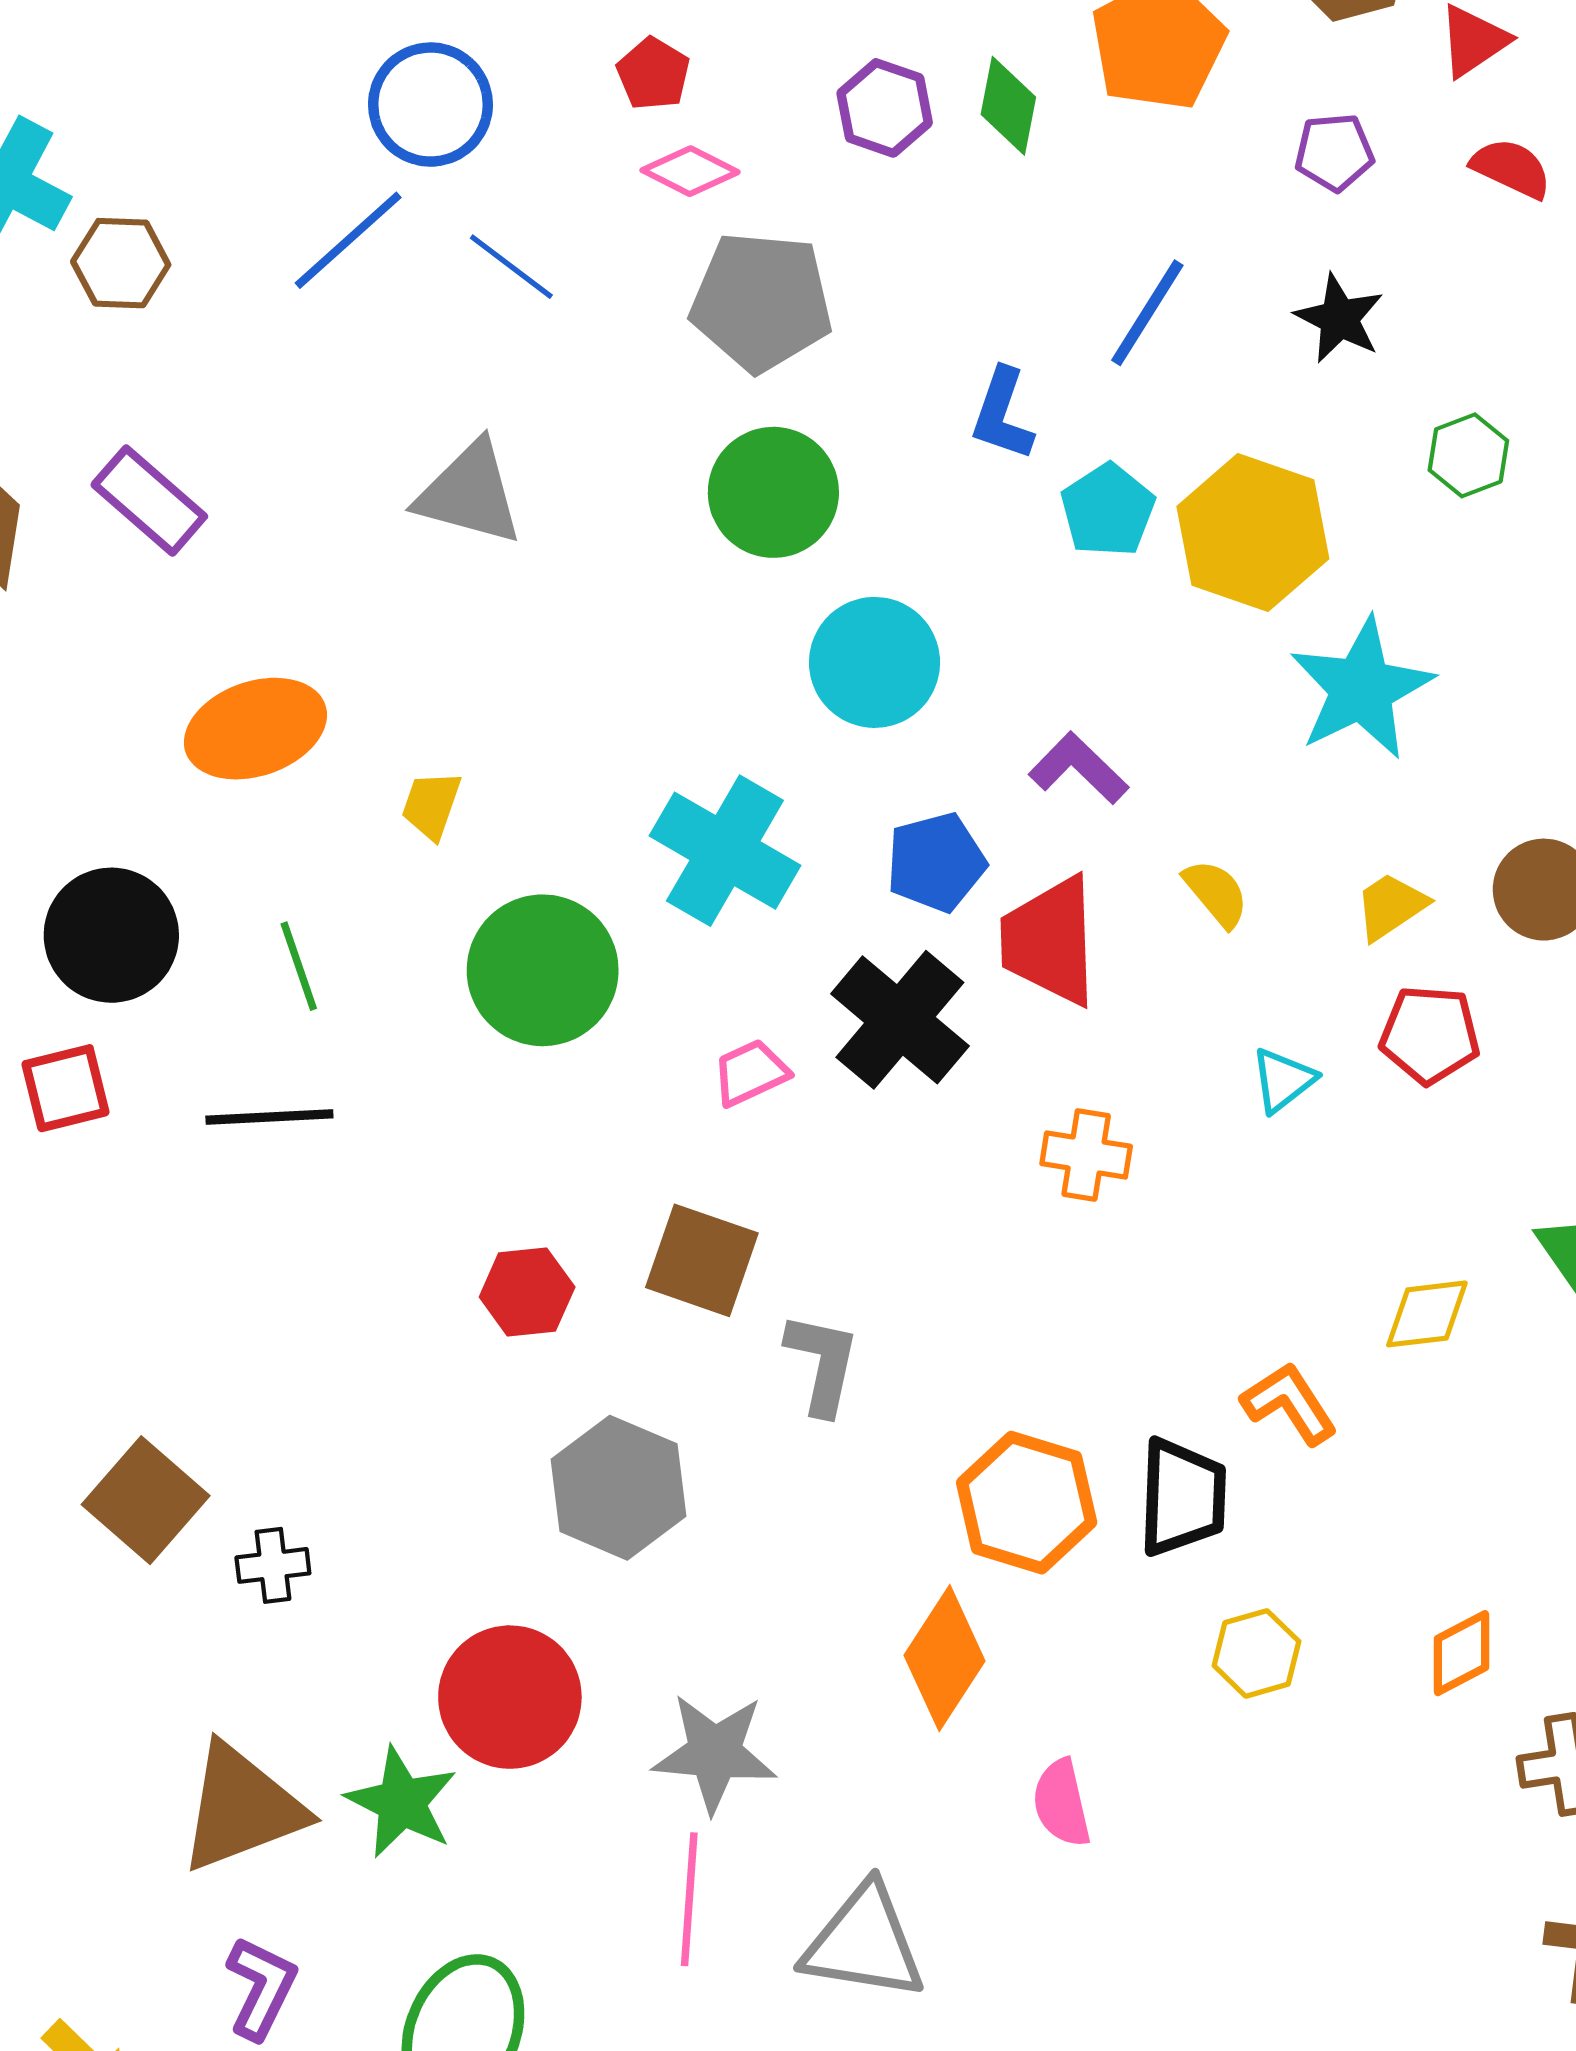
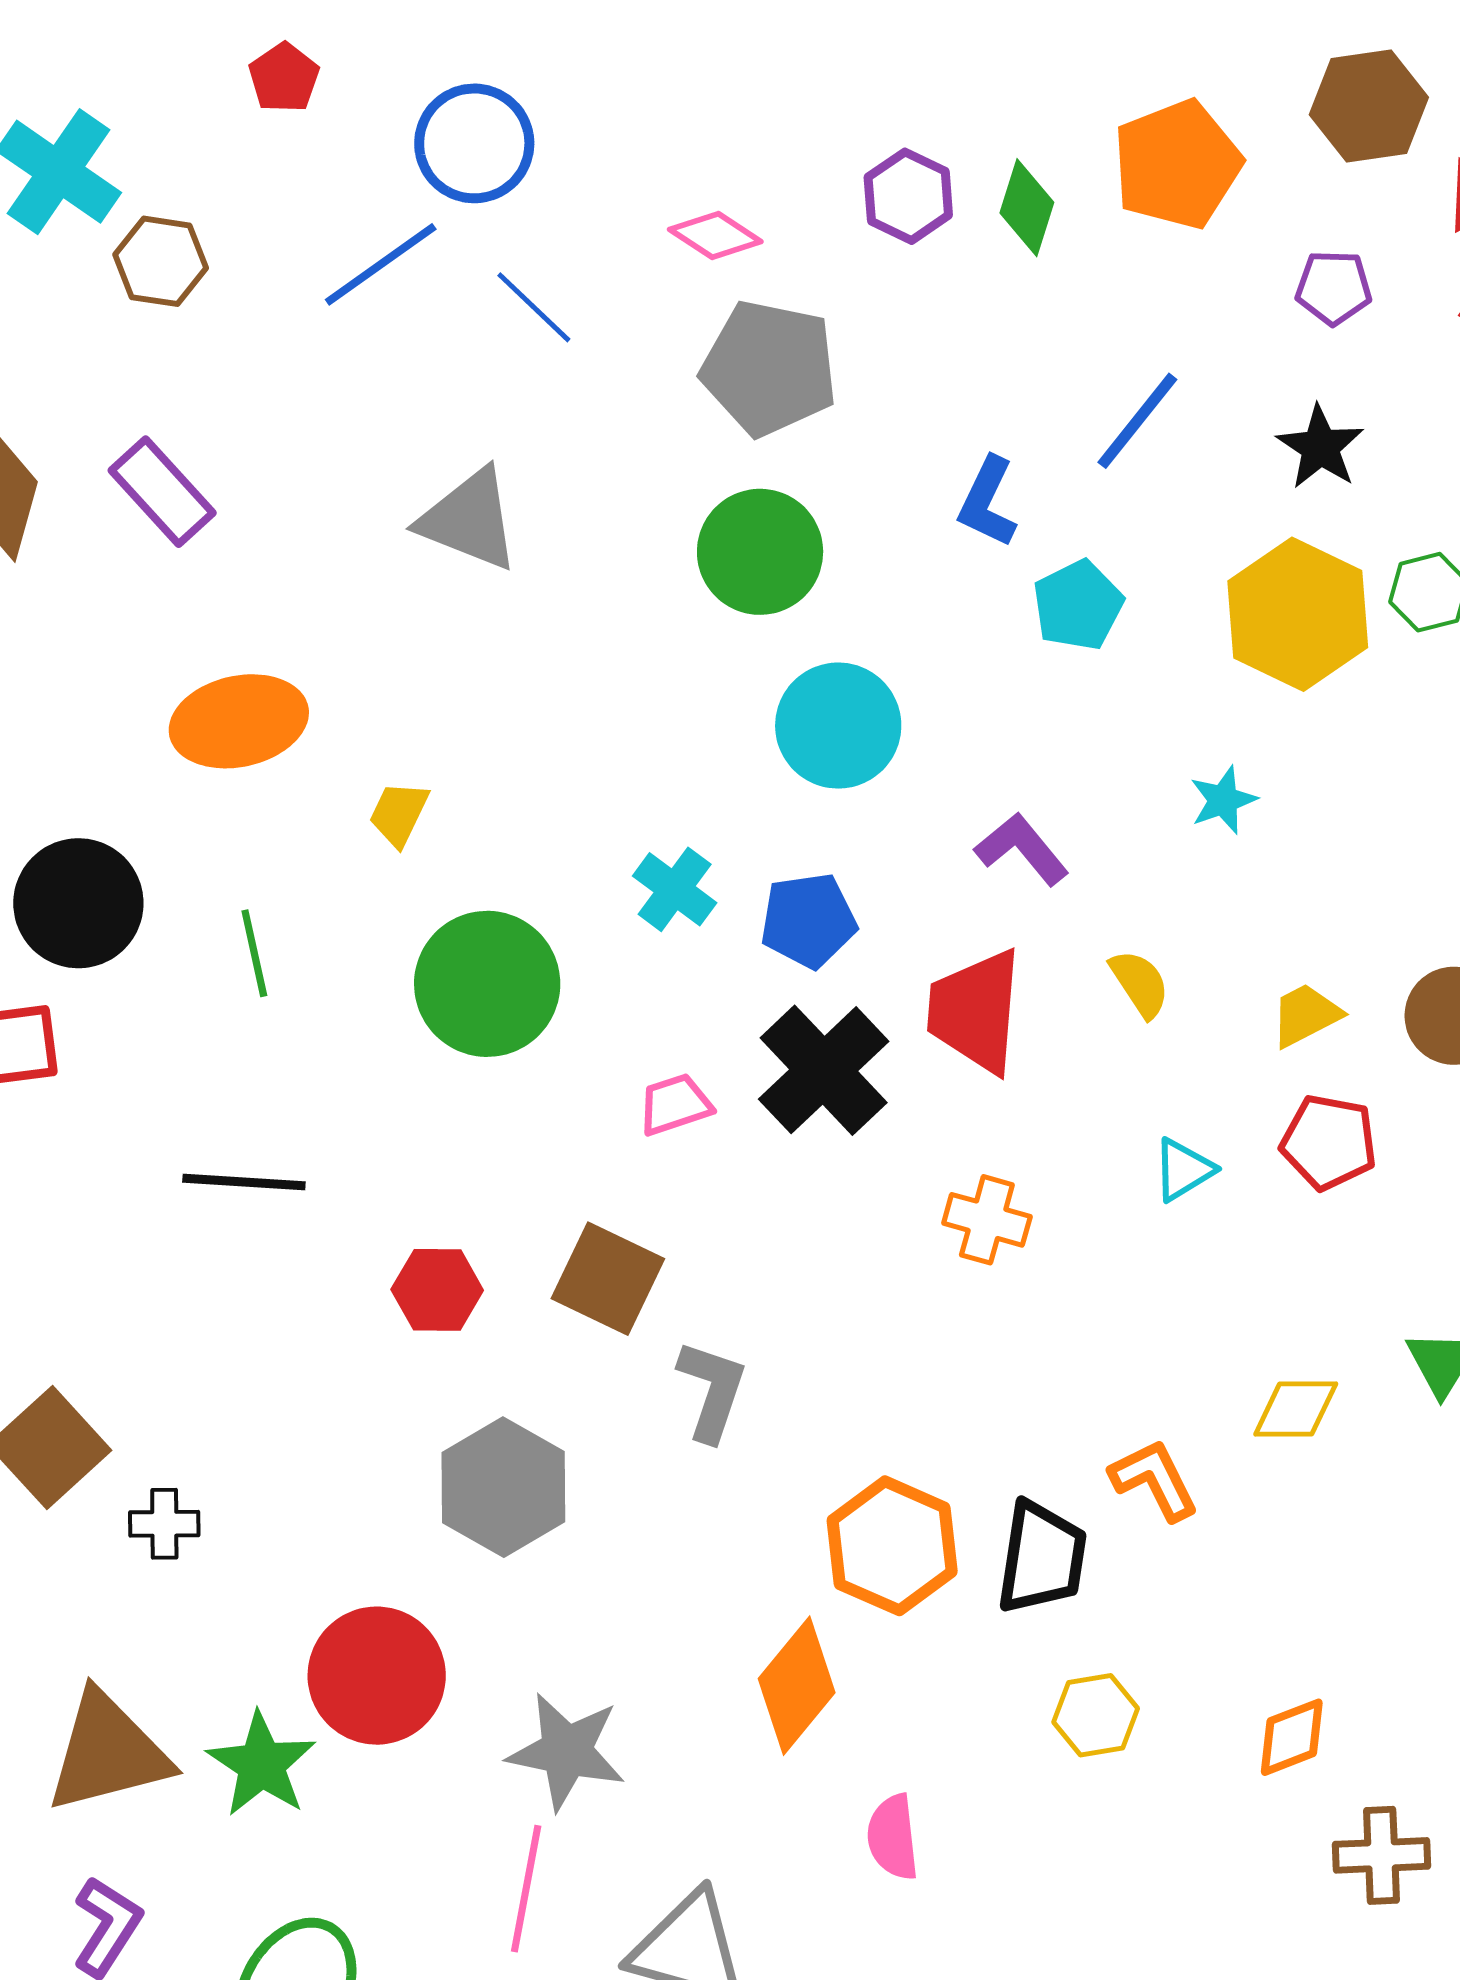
red pentagon: (653, 74) -> (284, 78), moved
yellow hexagon: (1253, 533) -> (1298, 614), moved
cyan star: (1361, 689) -> (1223, 800), moved, size x0.5
cyan cross: (725, 851) -> (675, 889), size x0.6
blue pentagon: (936, 862) -> (808, 920), moved
black line: (269, 1117) -> (244, 1182), moved

